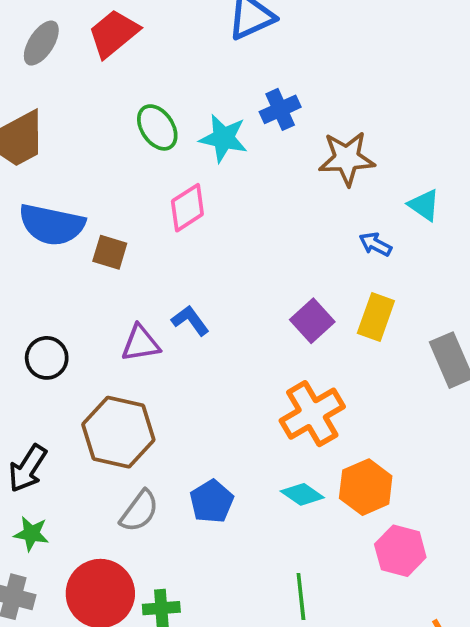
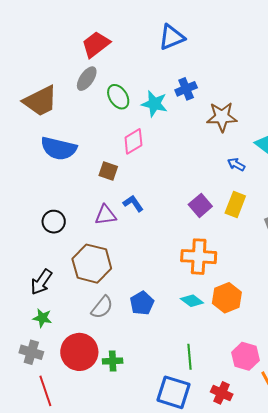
gray ellipse: (41, 43) -> (87, 79), moved
brown square: (110, 252) -> (108, 171), moved
orange cross: (312, 414) -> (199, 257), turned 32
pink hexagon: (400, 551) -> (246, 356), moved

